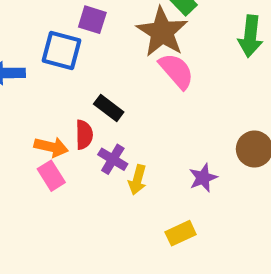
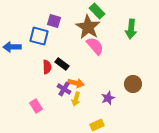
red semicircle: (84, 135) -> (47, 67), moved
orange arrow: (51, 147) -> (76, 83), moved
pink rectangle: (51, 176) -> (36, 106), moved

